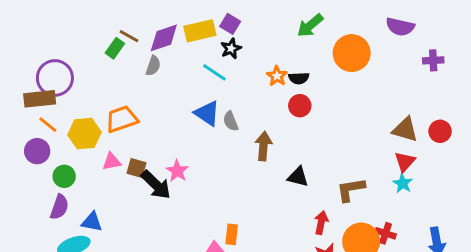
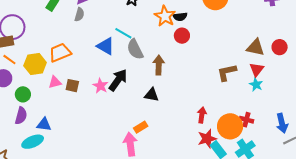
cyan line: (214, 72) -> (123, 33), moved
orange star: (277, 76) -> (165, 16), size x1.5
blue triangle: (207, 113) -> (106, 46), moved
gray semicircle: (231, 121) -> (135, 49), size x1.5
black triangle: (298, 177) -> (152, 95), moved
black arrow: (156, 185) -> (118, 80), moved, turned -95
brown L-shape: (351, 190) -> (227, 72), moved
orange rectangle: (232, 234) -> (141, 127), turned 56

